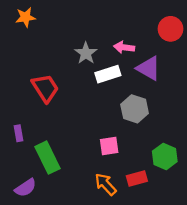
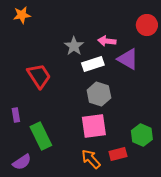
gray hexagon: (135, 109) -> (99, 94), moved
pink square: (109, 146) -> (94, 126), size x1.5

